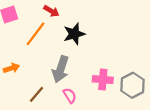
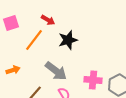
gray arrow: (61, 69) -> (56, 71), turned -70

